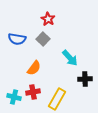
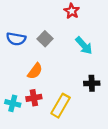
red star: (48, 19) -> (72, 11), moved
cyan arrow: (70, 58) -> (84, 46), moved

